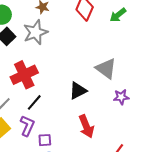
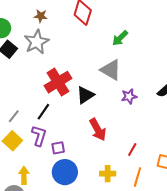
green arrow: (118, 15) -> (120, 38), moved
red cross: (24, 75) -> (58, 82), moved

